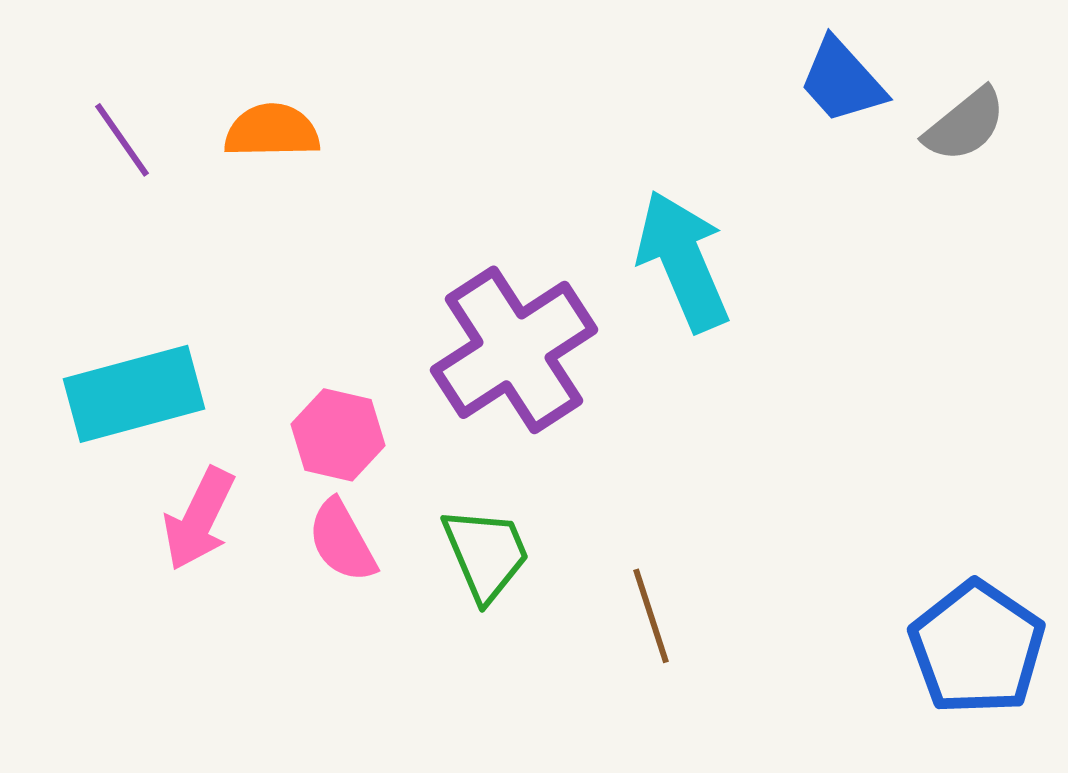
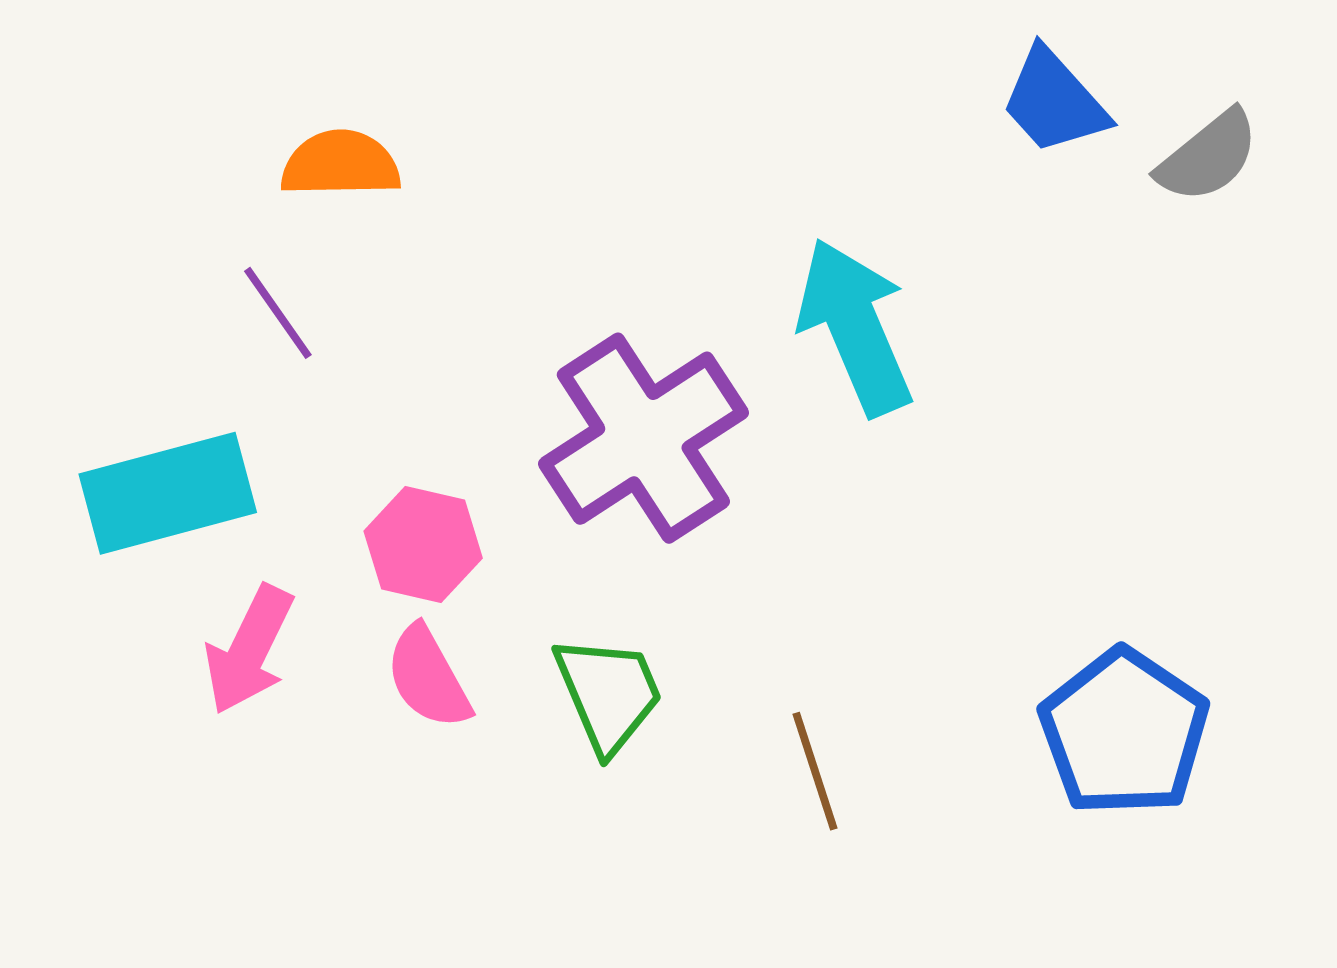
purple line: (122, 140) -> (278, 313), moved
blue pentagon: (977, 648) -> (1124, 732), moved

